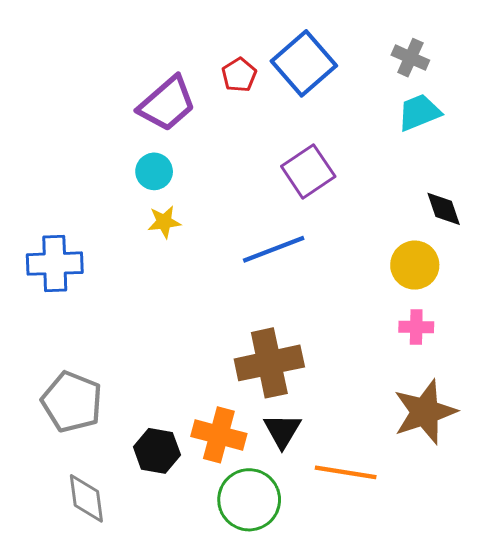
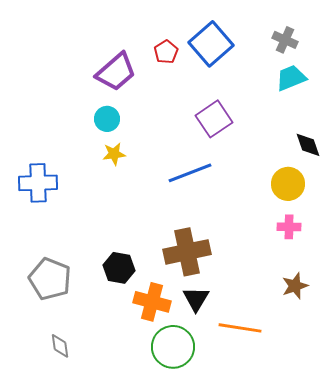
brown star: (425, 412) -> (295, 286), size x0.6
black hexagon: (157, 451) -> (119, 268), moved
gray diamond: (86, 498) -> (60, 346), size x0.7

